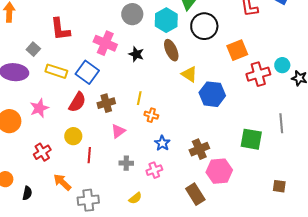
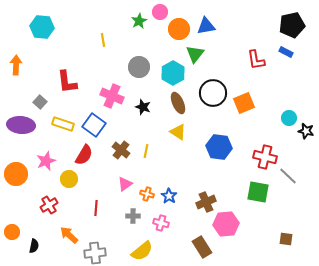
black circle: (204, 26) -> (213, 93), moved
yellow triangle: (189, 74) -> (178, 132), moved
red cross: (258, 74) -> (265, 157), moved, turned 30
brown cross: (106, 103) -> (121, 150), moved, turned -36
orange cross: (151, 115) -> (147, 194), moved
gray line: (281, 123) -> (288, 176), turned -42
yellow circle: (73, 136) -> (69, 179), moved
pink cross: (154, 170) -> (161, 223), turned 35
yellow semicircle: (135, 198) -> (142, 251), size x1.6

